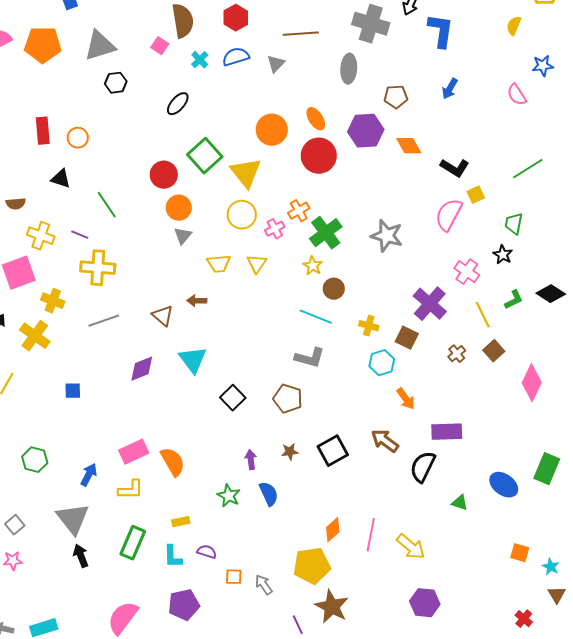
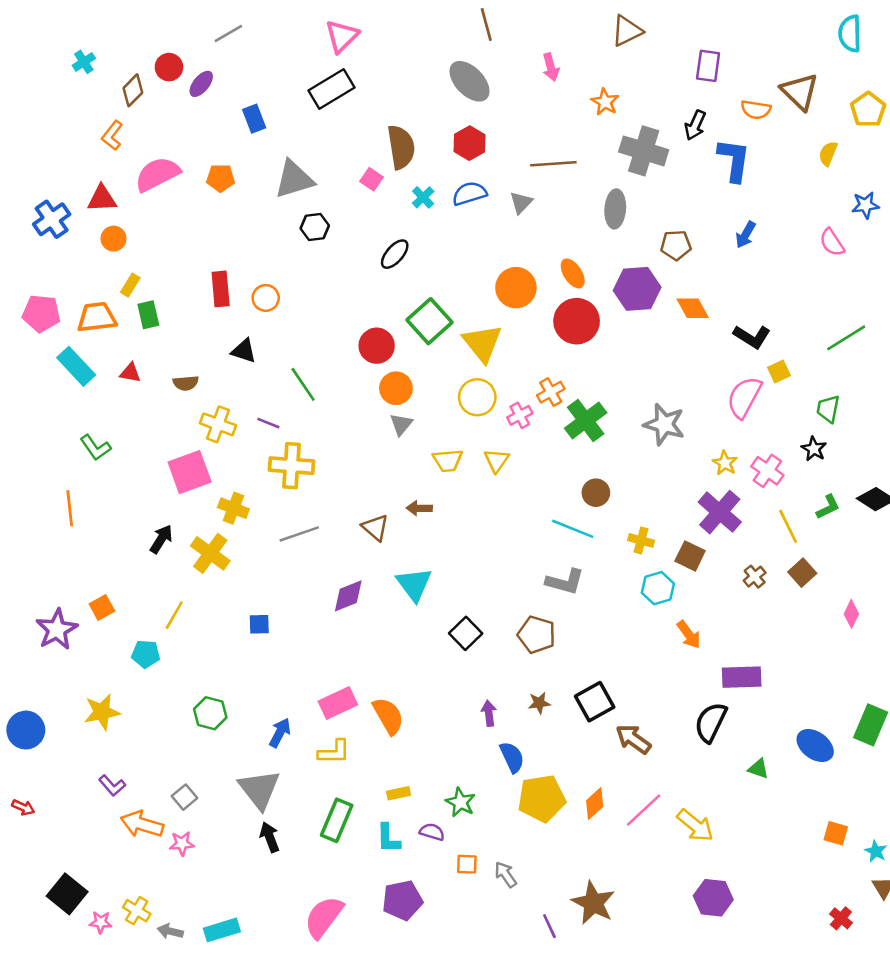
orange pentagon: (43, 45) -> (221, 178), size x0.6
yellow star: (313, 266) -> (725, 463), moved
pink diamond: (532, 383) -> (851, 614), size x0.6
brown arrow: (385, 441) -> (633, 739), moved
green star: (229, 496) -> (460, 802), moved
pink line: (371, 535) -> (644, 810), turned 36
yellow pentagon: (312, 566) -> (542, 798), moved

